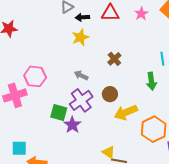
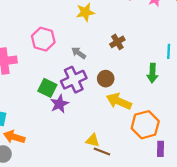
pink hexagon: (35, 76) -> (43, 39), moved
yellow arrow: (126, 112) -> (119, 101), turned 35
yellow triangle: (109, 152) -> (93, 140), turned -32

